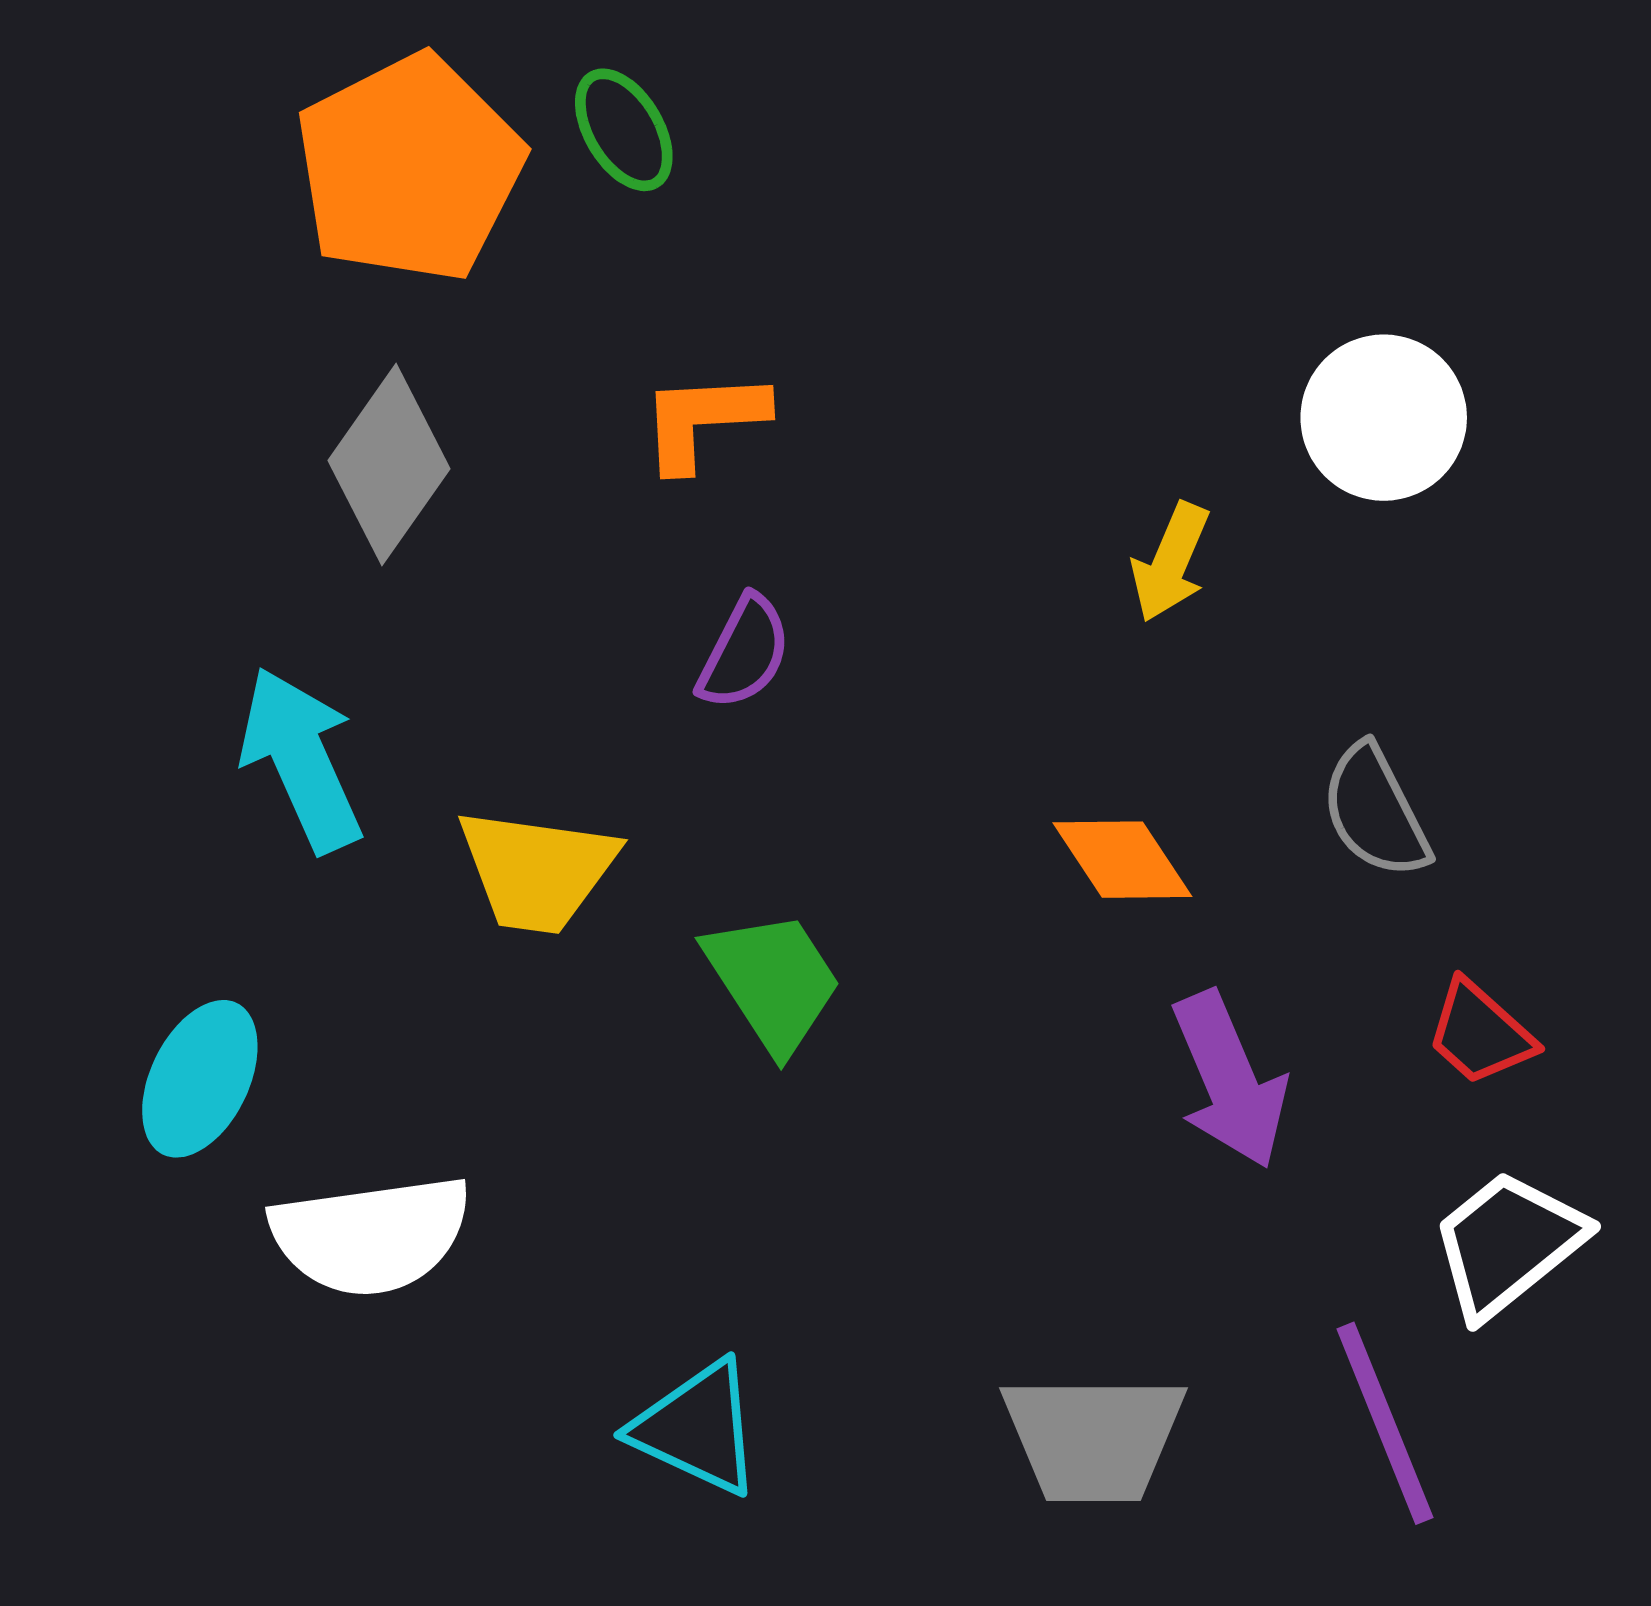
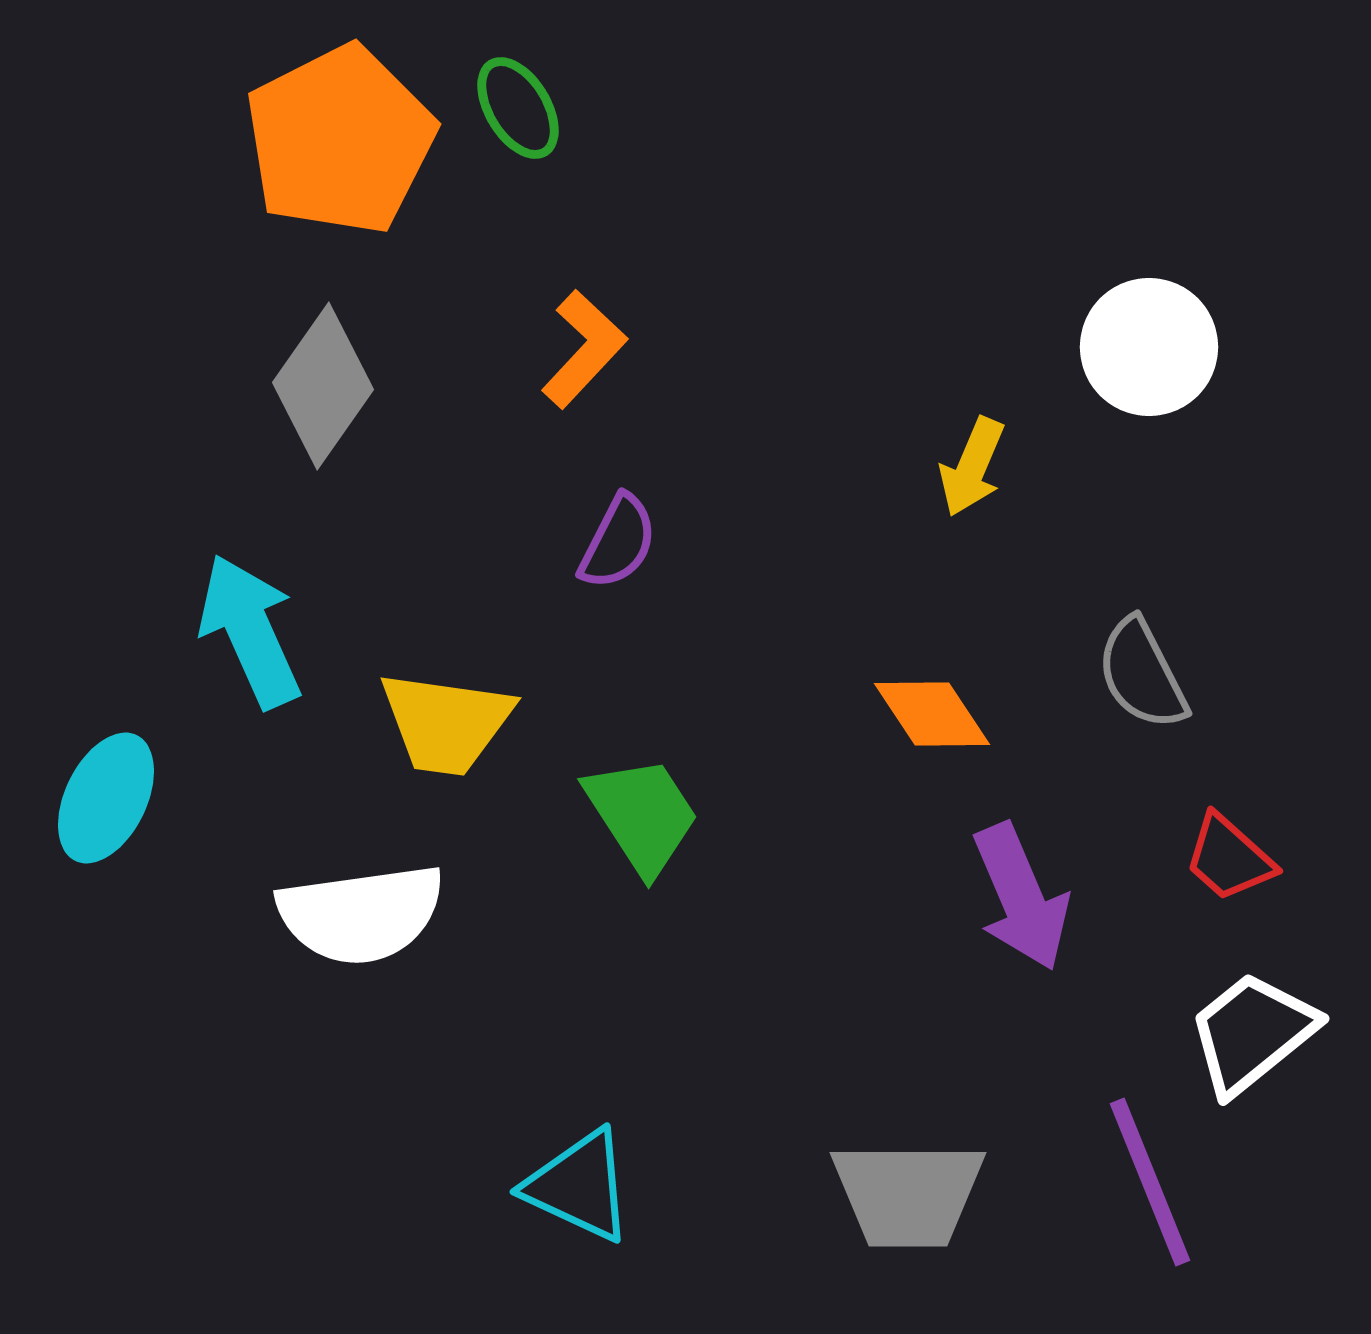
orange L-shape: (703, 420) -> (584, 349), turned 136
cyan ellipse: (200, 1079) -> (106, 798), moved
white semicircle: (371, 1235) -> (361, 914), moved

